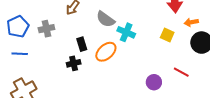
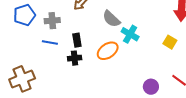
black rectangle: (82, 44) -> (77, 40), moved
blue line: (20, 54) -> (50, 43), moved

